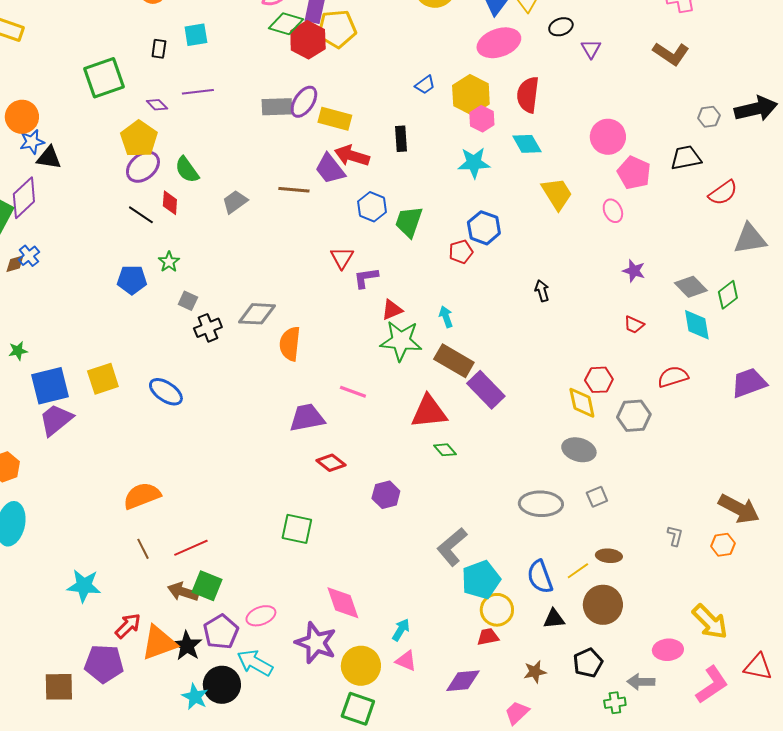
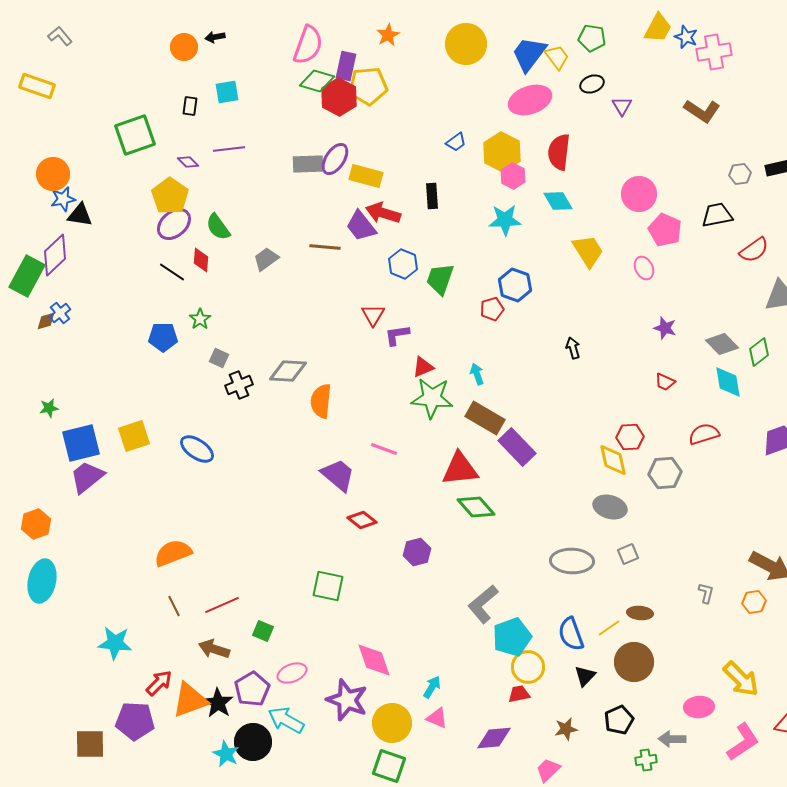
purple trapezoid: (307, 418) -> (338, 475), turned 51
green diamond: (445, 450) -> (476, 507), size x1.6
green square: (207, 586) -> (263, 631), moved, size x0.7
black triangle: (554, 619) -> (585, 676), turned -40

